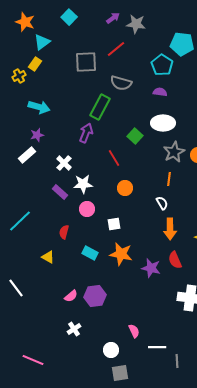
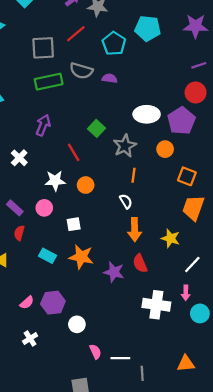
cyan pentagon: (162, 65) -> (114, 44), moved
purple semicircle: (160, 92) -> (110, 78), moved
green rectangle: (100, 107) -> (49, 82), moved, turned 50
white ellipse: (163, 123) -> (147, 114), moved
gray star: (174, 152) -> (125, 146), moved
white star: (83, 184) -> (55, 181), moved
purple rectangle: (60, 192) -> (15, 208), moved
pink semicircle: (134, 331) -> (95, 352), moved
white circle: (111, 350) -> (77, 324), moved

